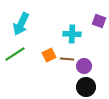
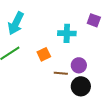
brown line: (67, 59) -> (61, 73), moved

